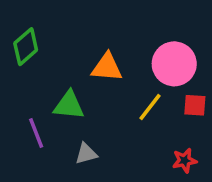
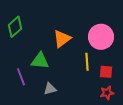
orange triangle: (107, 67) -> (62, 39), turned -42
red square: (195, 105) -> (106, 72), moved
yellow line: (150, 107) -> (87, 62), turned -42

